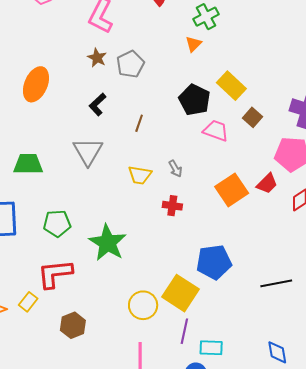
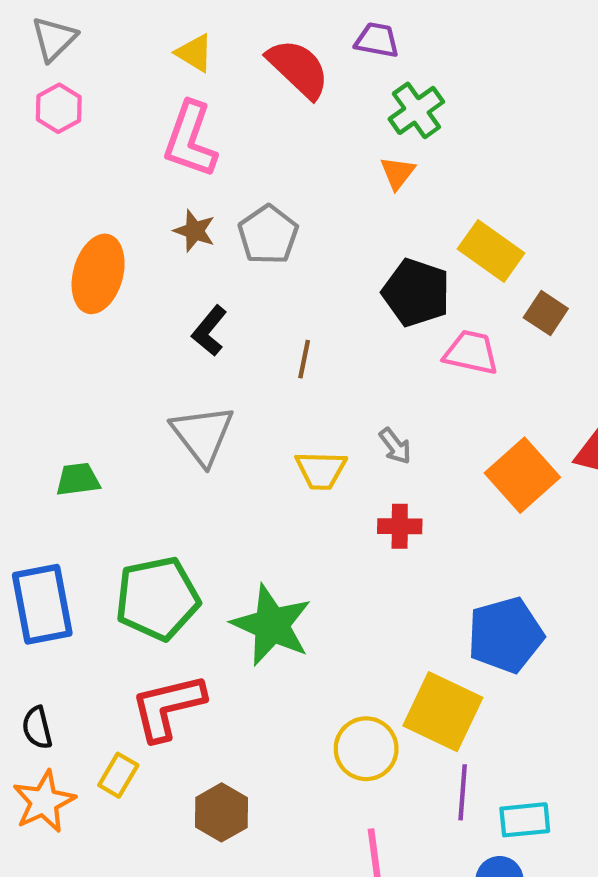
orange ellipse: (36, 84) -> (98, 274), moved
green trapezoid: (28, 164) -> (78, 479), size x0.7
green pentagon: (57, 223) -> (157, 598), size x1.4

